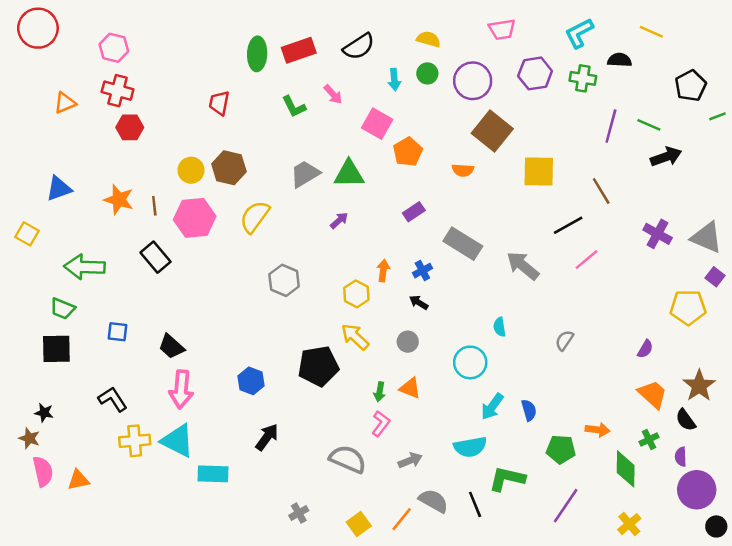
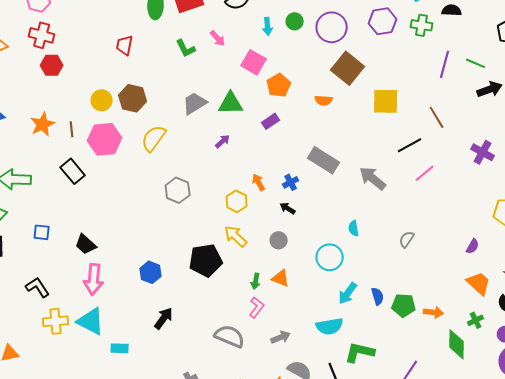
orange star: (119, 200) -> (43, 124), turned 30
purple rectangle: (414, 212) -> (271, 121), moved
orange arrow: (383, 271) -> (259, 182), turned -36
green pentagon: (561, 449) -> (404, 305), moved
cyan rectangle: (213, 474) -> (120, 348), size x0.7

